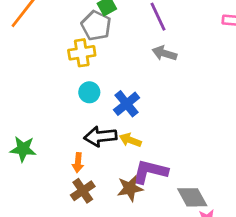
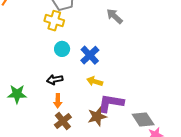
yellow cross: (82, 53) -> (54, 21), turned 30
gray arrow: (164, 53) -> (115, 16), turned 30
black arrow: (100, 136) -> (55, 80), moved, size x0.7

